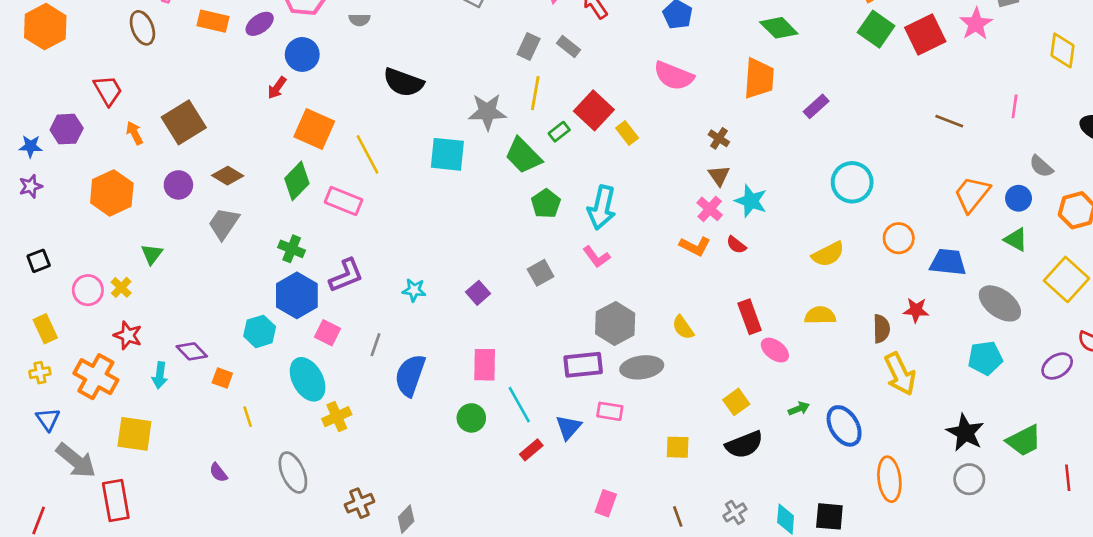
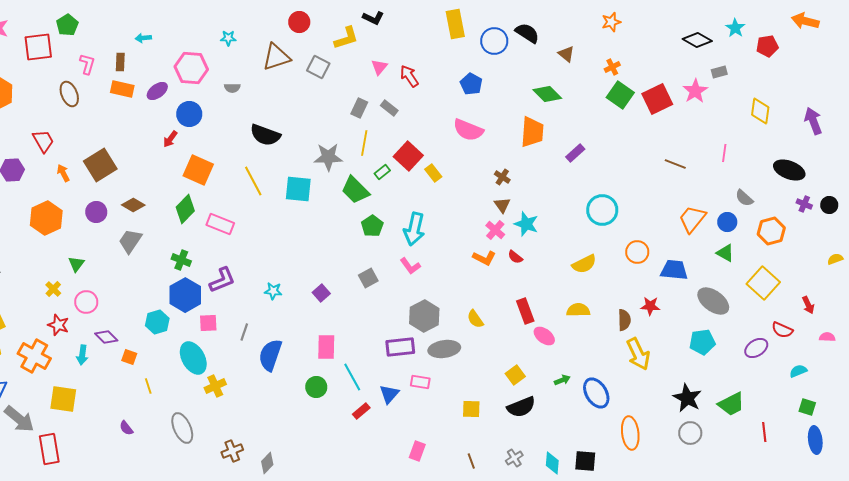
yellow line: (367, 154) -> (253, 181), moved
pink circle: (88, 290) -> (86, 302), moved
pink square: (328, 333) -> (208, 323), turned -30

